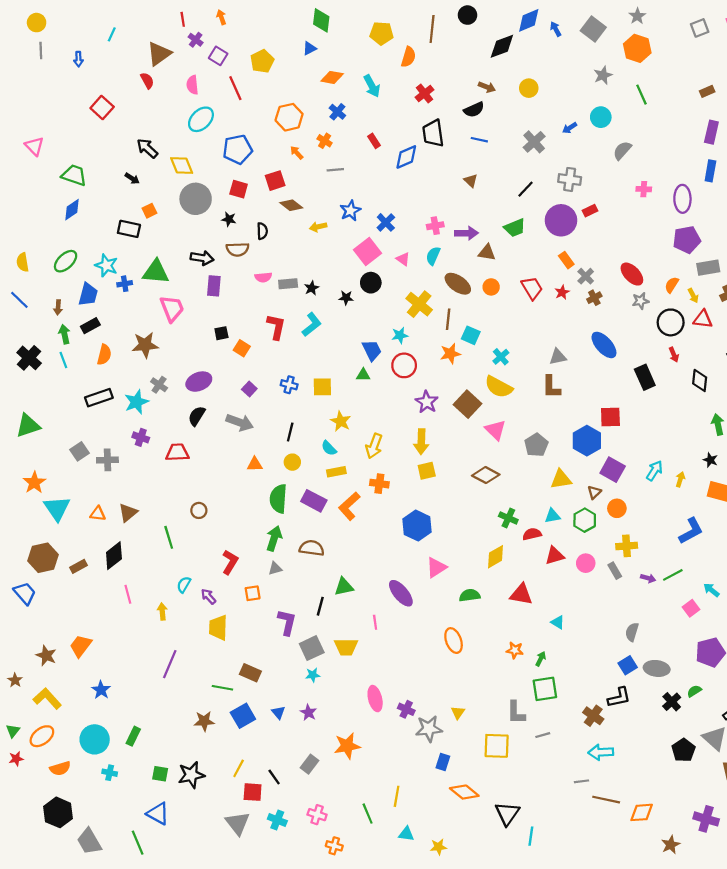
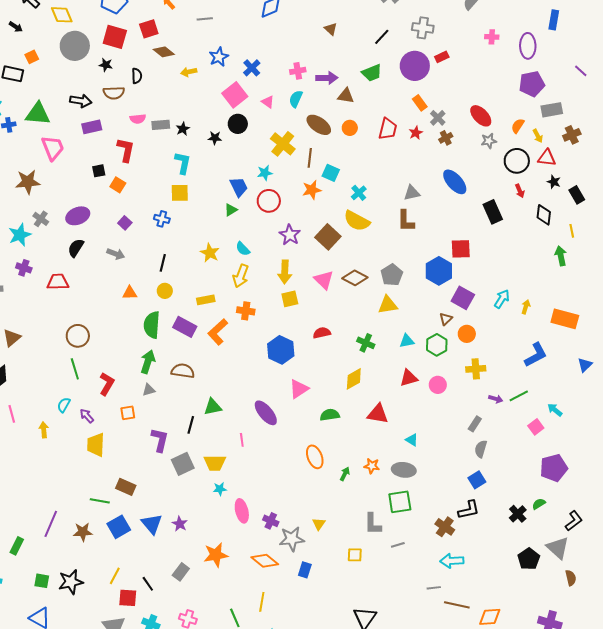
red square: (239, 189) -> (115, 37), size x1.4
purple rectangle: (214, 286) -> (92, 127), turned 72
red trapezoid: (532, 288) -> (388, 129), turned 45
cyan L-shape: (312, 325) -> (183, 163), turned -40
red L-shape: (276, 327) -> (126, 150), moved
green triangle: (363, 375) -> (231, 210), turned -32
yellow square: (322, 387) -> (180, 193), moved
gray arrow: (240, 422) -> (116, 254), size x0.7
pink triangle: (495, 430) -> (324, 280), moved
cyan semicircle: (329, 448) -> (243, 249), moved
black star: (710, 460) -> (554, 182), moved
brown diamond: (486, 475) -> (355, 278), moved
yellow triangle: (561, 479) -> (388, 305), moved
brown circle: (199, 510) -> (78, 336), size x1.5
red semicircle: (532, 534) -> (322, 333), moved
green line: (169, 537) -> (75, 369), moved
gray rectangle: (615, 571) -> (475, 424), moved, turned 63
green arrow: (541, 659) -> (345, 474), moved
purple line: (170, 664) -> (51, 524), moved
gray ellipse: (657, 668) -> (404, 470), moved
cyan star: (313, 675) -> (220, 489), moved
blue triangle: (278, 713) -> (152, 524), size x1.6
yellow square: (497, 746) -> (355, 555), size x0.6
orange diamond: (464, 792) -> (265, 561), moved

